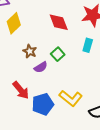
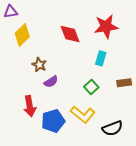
green square: (58, 54) -> (91, 87), moved
red arrow: (21, 90) -> (30, 106), turned 30

